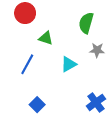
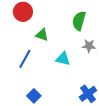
cyan triangle: (69, 64) -> (63, 59), turned 42

